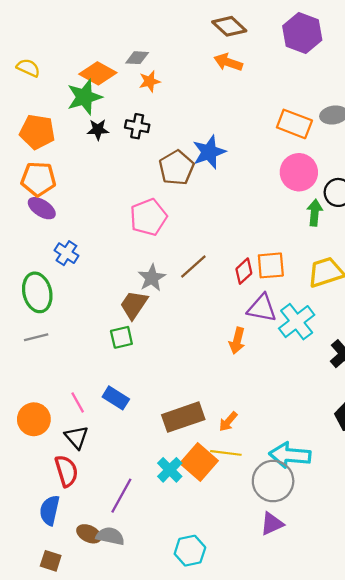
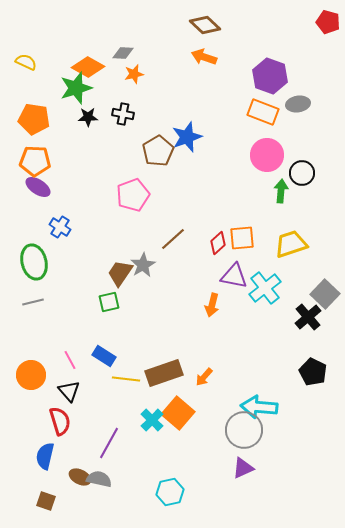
purple hexagon: (302, 33) -> (270, 76), moved
gray star: (152, 278) -> (143, 265), moved
yellow line: (226, 453) -> (126, 379), moved

